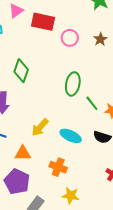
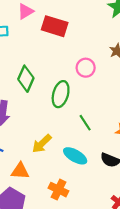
pink circle: (70, 38) -> (86, 68), moved
green ellipse: (73, 84) -> (61, 94), moved
green line: (92, 103) -> (85, 123), moved

